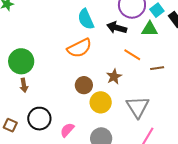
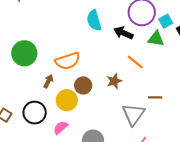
orange semicircle: (79, 48) -> (68, 61), moved
brown line: (157, 68) -> (155, 97), moved
brown arrow: (24, 85) -> (48, 81), moved, turned -152
yellow circle: (101, 102) -> (67, 100), moved

